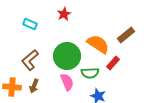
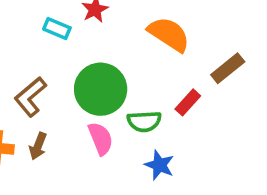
cyan rectangle: (30, 24) -> (57, 28), moved
brown rectangle: (126, 35) -> (228, 68), moved
orange semicircle: (98, 44) -> (169, 34), moved

